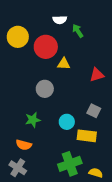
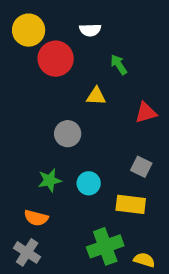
green arrow: (78, 31) -> (119, 65), moved
yellow circle: (18, 37) -> (29, 30), moved
red circle: (46, 47) -> (56, 59), moved
cyan circle: (67, 122) -> (89, 183), moved

